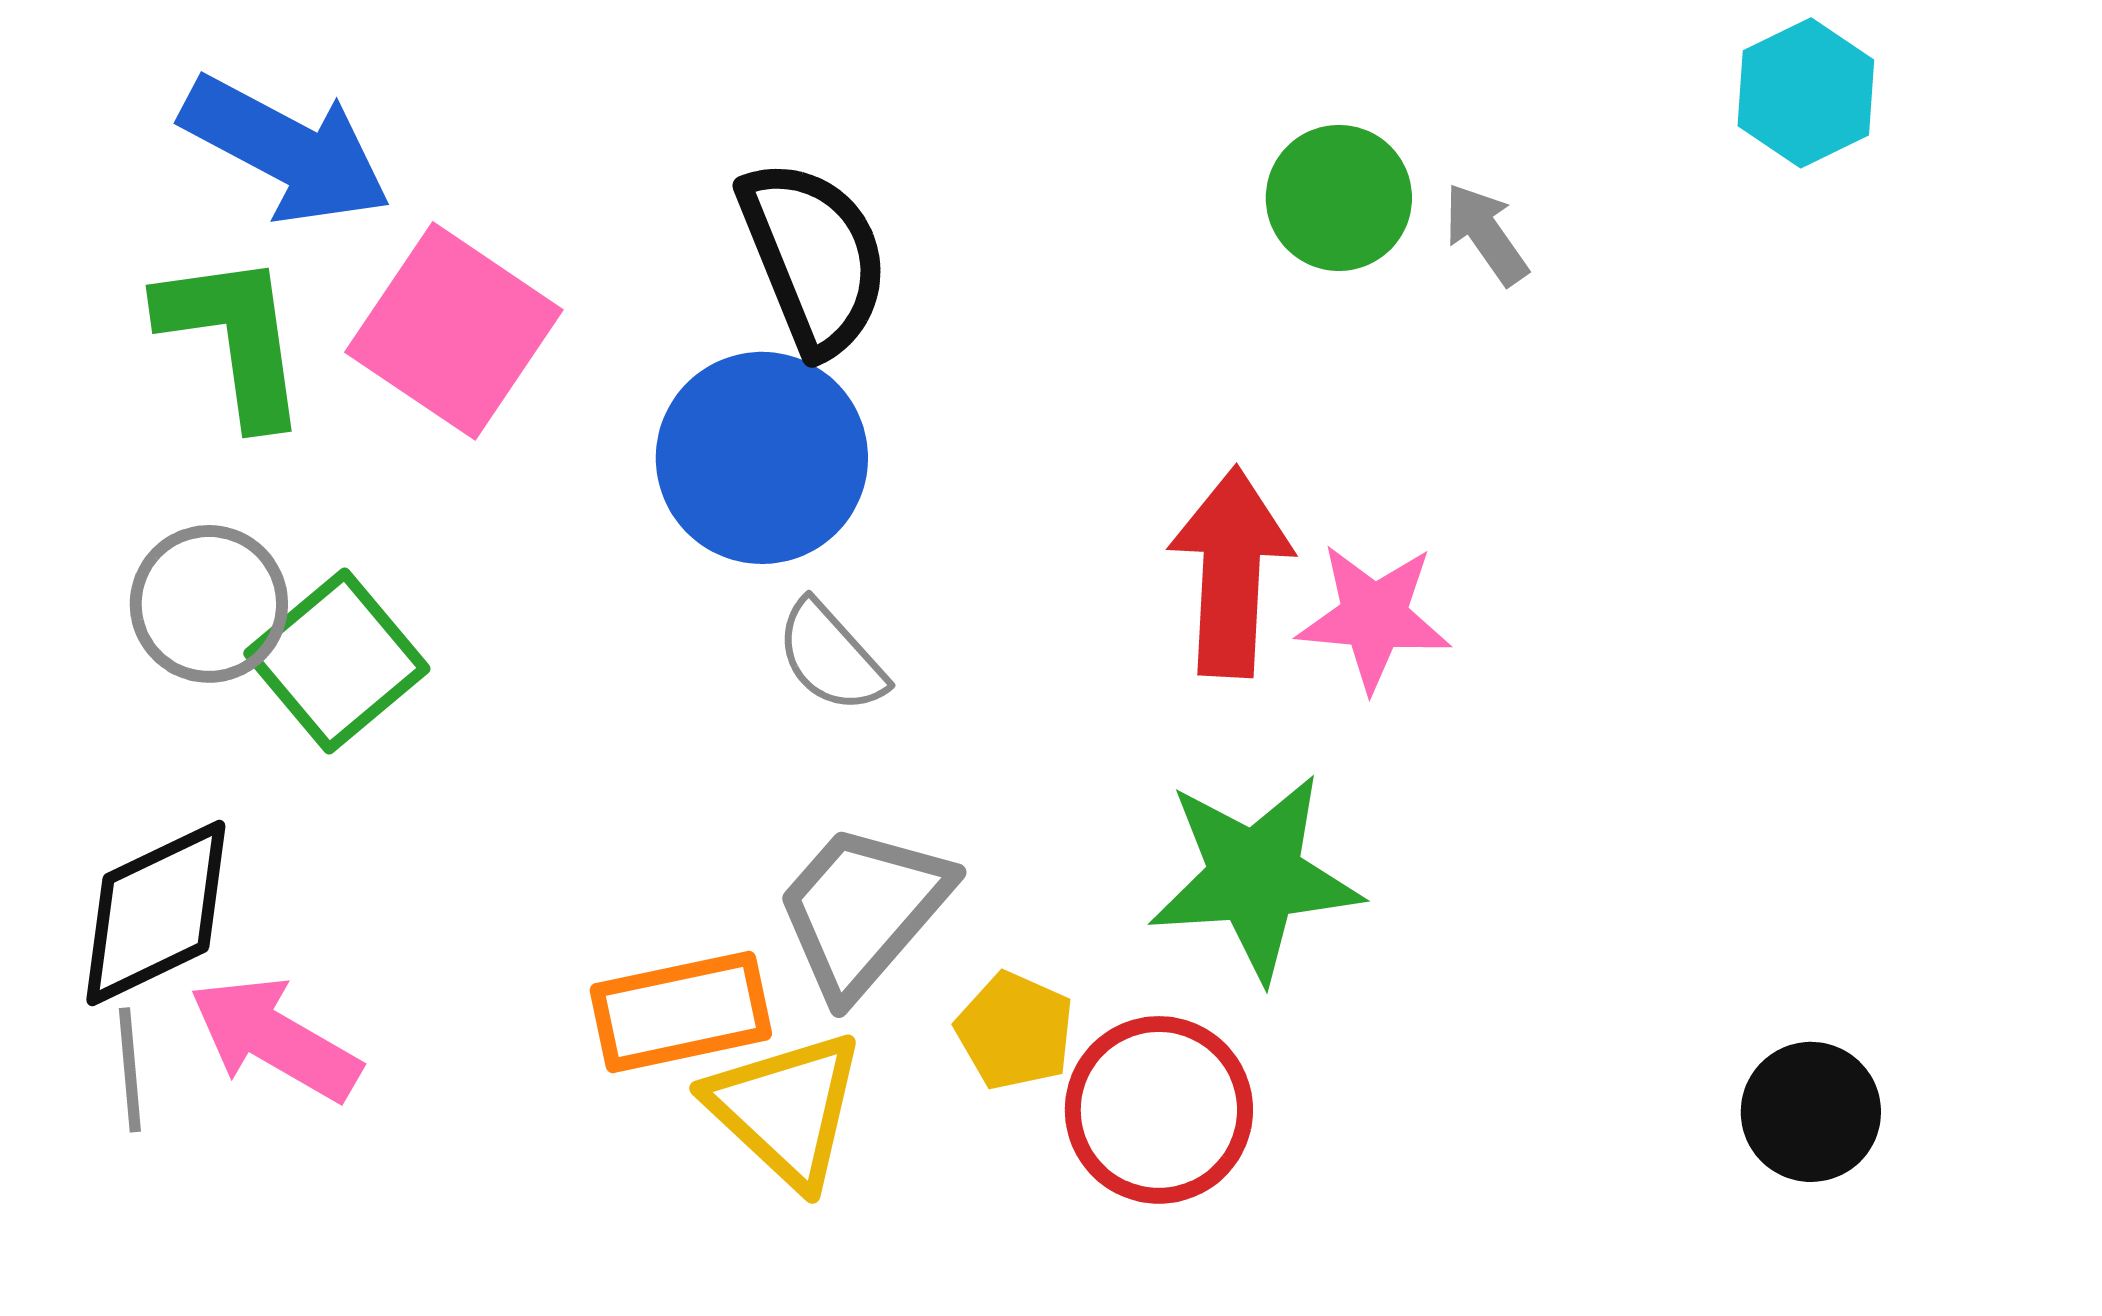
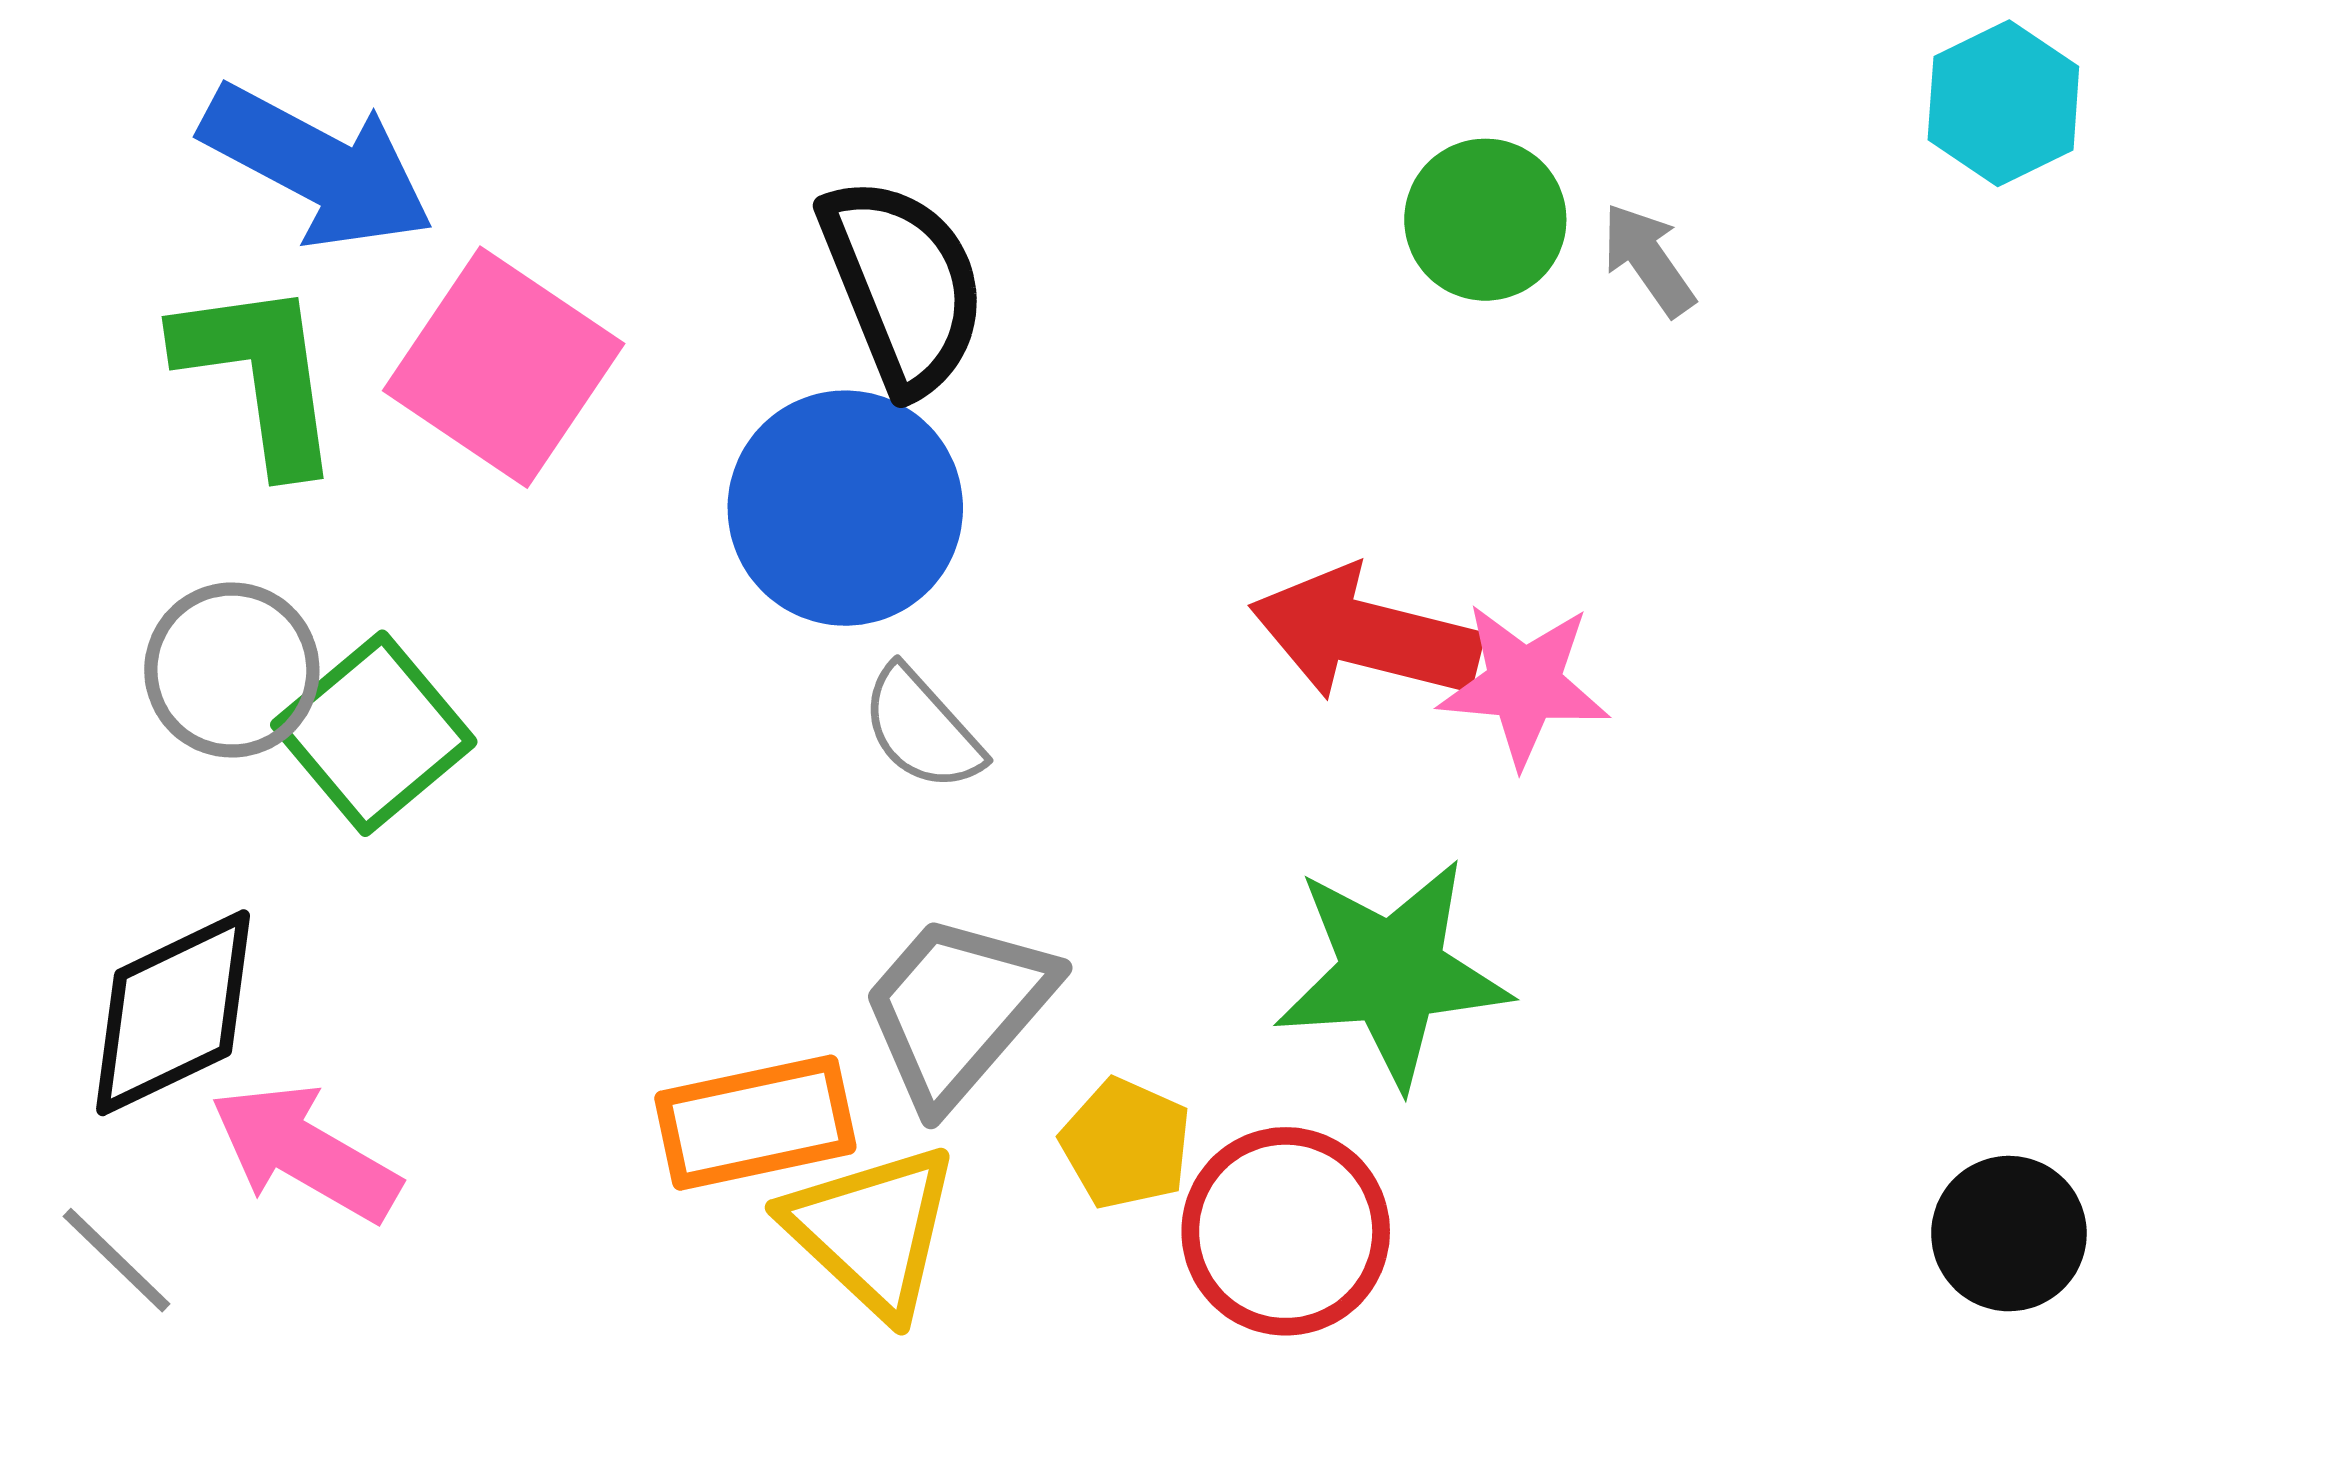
red arrow: (1231, 572) -> (1366, 635), turned -79
gray line: (130, 1070) -> (116, 1260), moved, turned -41

